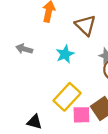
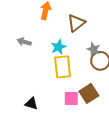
brown triangle: (85, 25) -> (76, 23), turned 36
yellow rectangle: (67, 97) -> (63, 67), moved, turned -50

